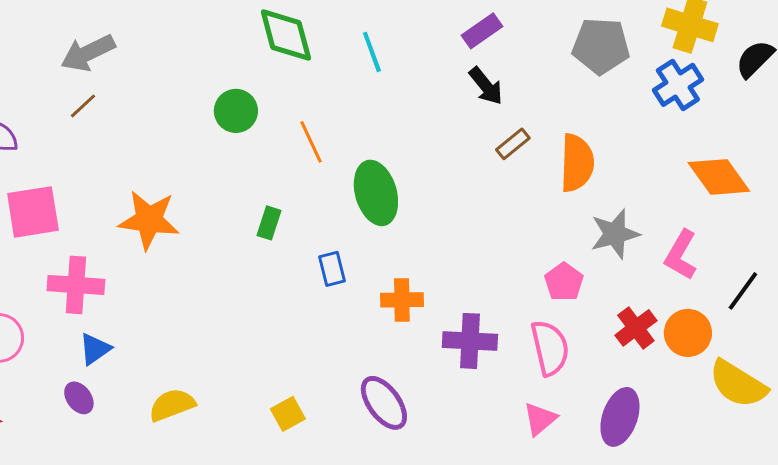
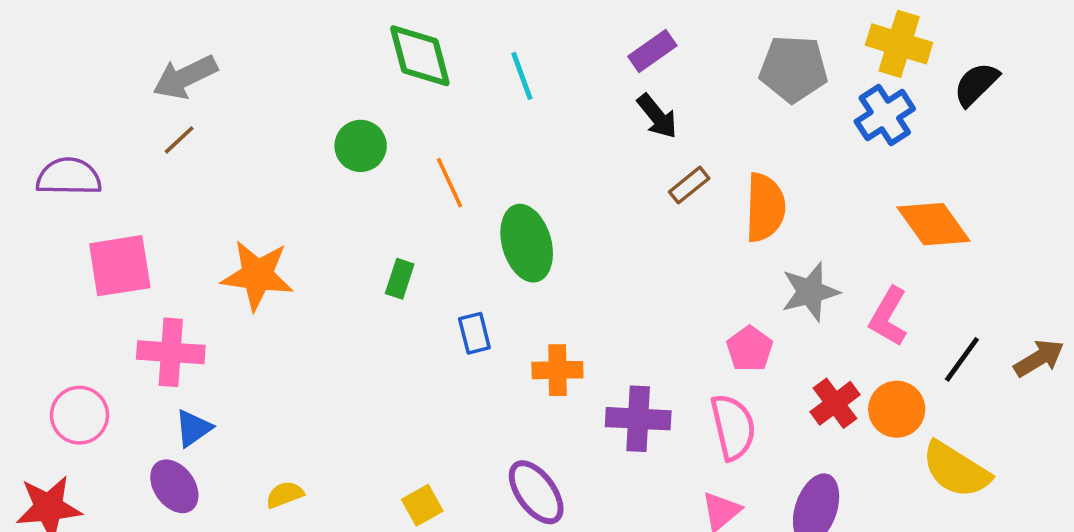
purple ellipse: (79, 398) -> (174, 486), size x1.4
yellow semicircle: (172, 405) -> (285, 495), size x0.7

